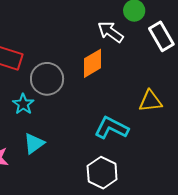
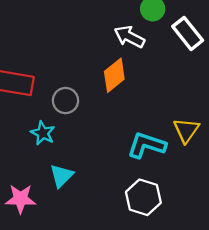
gray circle: (47, 79) -> (66, 101), size x0.7
yellow triangle: (150, 101) -> (186, 130), moved, turned -40

